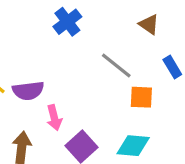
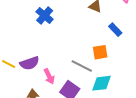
gray line: (116, 65) -> (82, 66), moved

